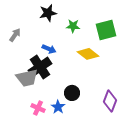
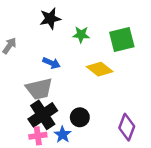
black cross: (40, 67) -> (43, 115), moved
gray trapezoid: (27, 78) -> (39, 89), moved
pink cross: (38, 108) -> (38, 136), turned -32

